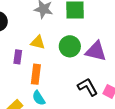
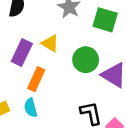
purple rectangle: (18, 57) -> (22, 53), size x1.5

